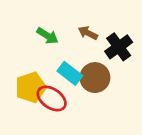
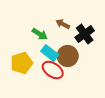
green arrow: (47, 36) -> (40, 34), moved
red ellipse: (52, 99) -> (53, 70), moved

